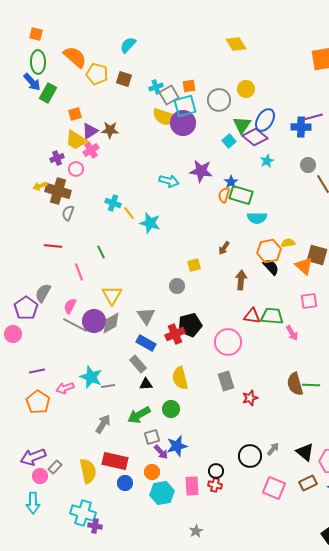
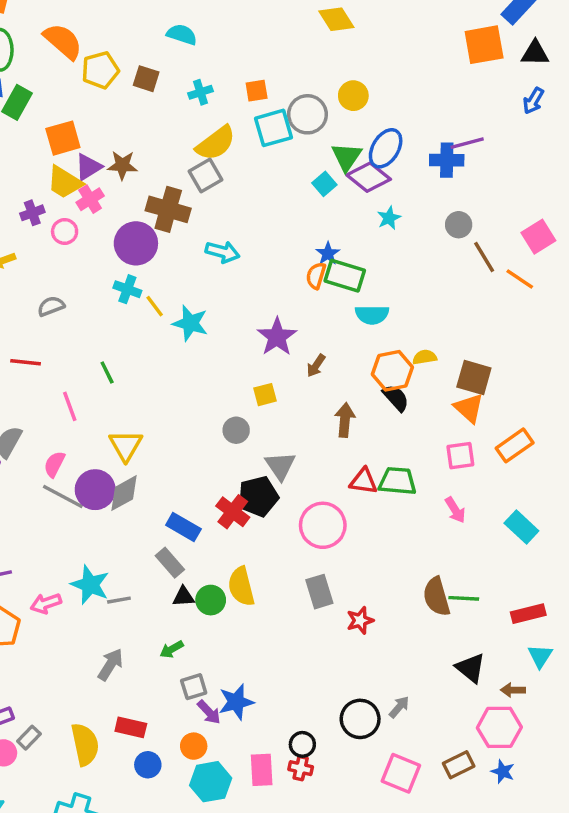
cyan semicircle: (128, 45) -> (182, 34), moved, turned 66
yellow pentagon: (97, 74) -> (100, 70), turned -30
gray square: (169, 95) -> (206, 175), moved
cyan square: (185, 106) -> (273, 128), moved
orange square: (75, 114) -> (63, 138), size x1.5
yellow semicircle: (165, 117) -> (216, 143), turned -55
purple circle: (183, 123) -> (136, 243), moved
purple star: (201, 171) -> (277, 337), moved, turned 30
brown cross: (58, 191) -> (168, 209), moved
gray semicircle: (68, 213) -> (51, 306), turned 49
orange triangle: (304, 266) -> (469, 408), moved
gray triangle: (146, 316) -> (280, 466), moved
pink arrow: (292, 333) -> (455, 510), moved
red cross: (175, 334) -> (233, 512), turned -30
green circle: (171, 409) -> (211, 600), moved
green arrow: (139, 415) -> (172, 649), size x0.6
black triangle: (305, 452) -> (470, 668), moved
red rectangle: (115, 461) -> (131, 727), size x0.7

